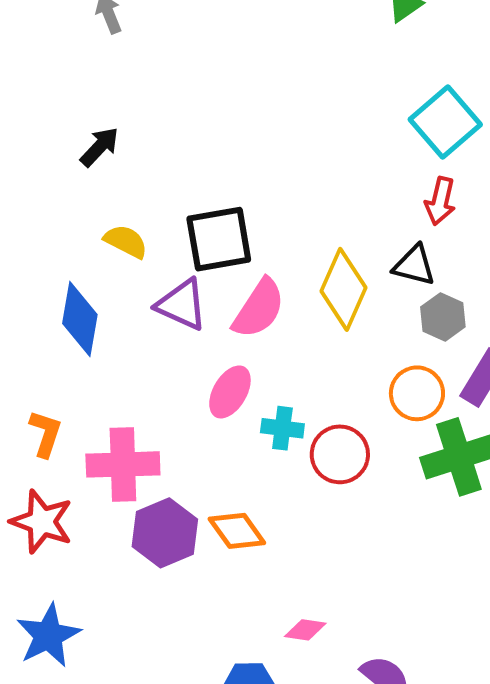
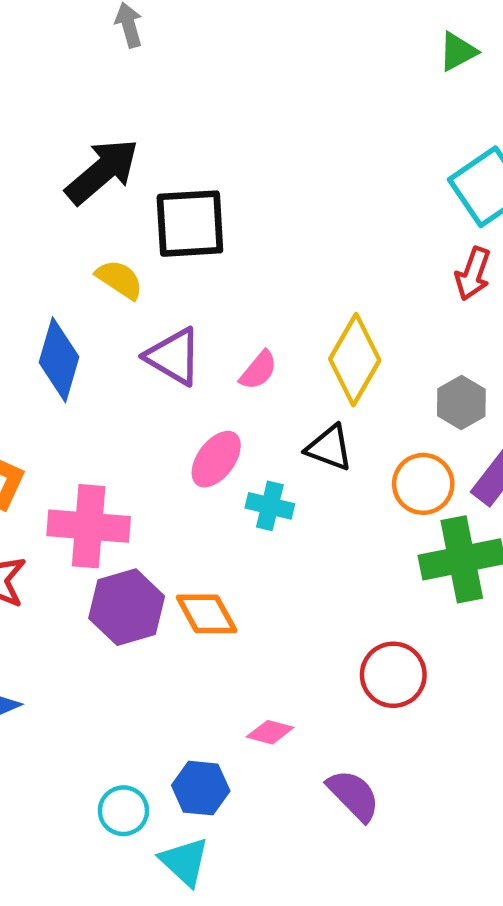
black arrow: (100, 147) -> (102, 171), size x1.6
black square: (219, 239) -> (190, 224), moved
black triangle: (414, 265) -> (329, 448), moved
pink semicircle: (259, 309) -> (258, 370), size x0.6
red circle: (340, 454) -> (393, 675), moved

